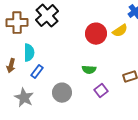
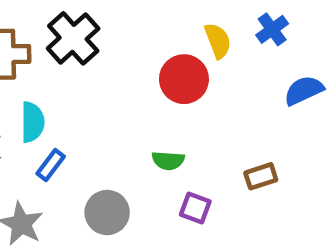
yellow semicircle: (120, 31) -> (218, 41), moved, turned -77
purple square: (101, 91) -> (195, 208), turned -32

